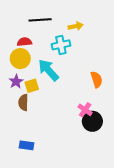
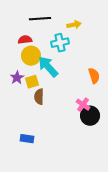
yellow circle: (20, 59) -> (31, 56), moved
brown semicircle: (23, 102) -> (39, 97), moved

